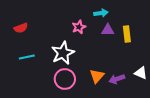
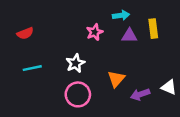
yellow rectangle: (127, 34) -> (153, 29), moved
white star: (63, 53) -> (75, 63), size x0.7
orange triangle: (97, 76) -> (116, 79), moved

